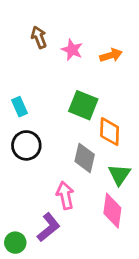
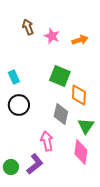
green circle: (15, 243) -> (11, 167), moved

